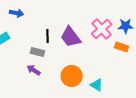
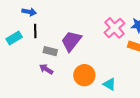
black line: (48, 36) -> (35, 31), moved
purple trapezoid: (71, 37) -> (71, 41), moved, turned 75

